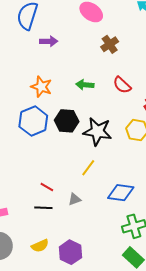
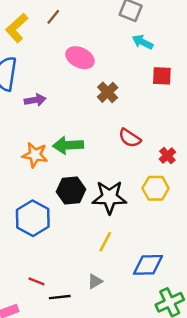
green arrow: (85, 85) -> (68, 145), moved, size x1.4
blue hexagon: (33, 121) -> (33, 218), moved
red line: (47, 187) -> (36, 281), moved

